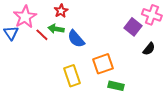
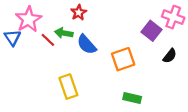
red star: (61, 11) -> (79, 13), moved
orange square: (103, 64) -> (123, 59), moved
yellow rectangle: (72, 76) -> (68, 87), moved

